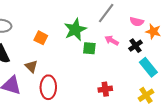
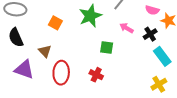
green square: (89, 48) -> (107, 47), moved
red cross: (105, 89) -> (96, 75), moved, turned 32

